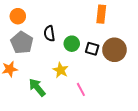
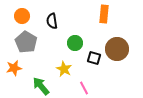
black semicircle: (49, 33) -> (52, 21), moved
black square: (92, 49) -> (94, 58), moved

